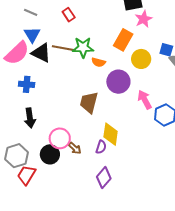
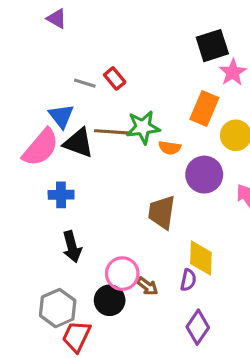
gray line: (31, 12) -> (85, 83), moved

